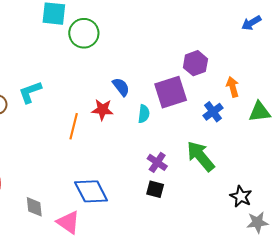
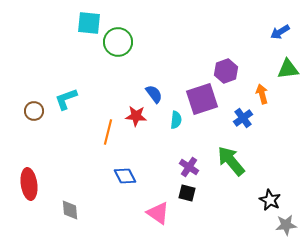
green triangle: (260, 112) -> (288, 69), moved
blue diamond: (91, 191) -> (125, 176), moved, size x0.7
pink triangle: (68, 222) -> (158, 213), moved

